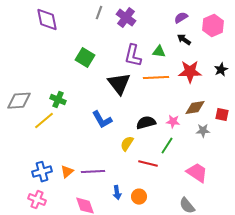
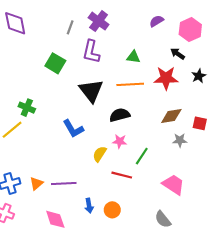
gray line: (99, 13) -> (70, 27), moved
black arrow: (184, 40) -> (178, 54), moved
purple L-shape: (133, 56) -> (91, 52), moved
pink star: (173, 122) -> (120, 141), moved
black semicircle: (146, 123) -> (120, 115), moved

